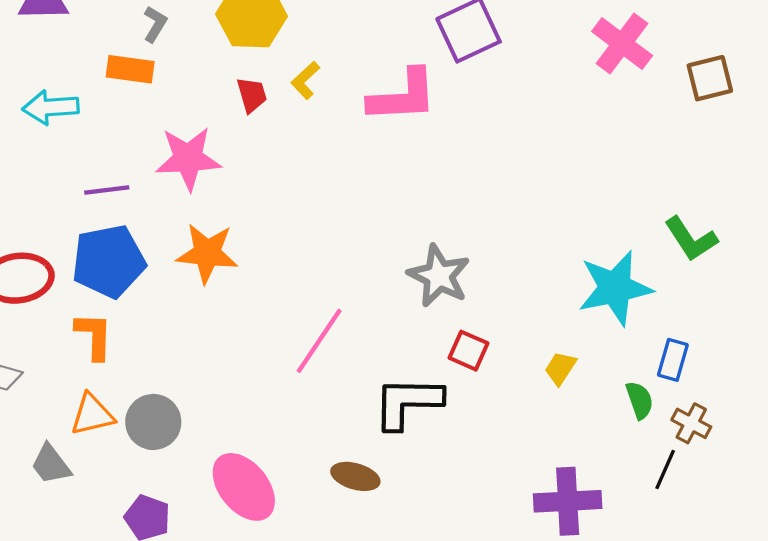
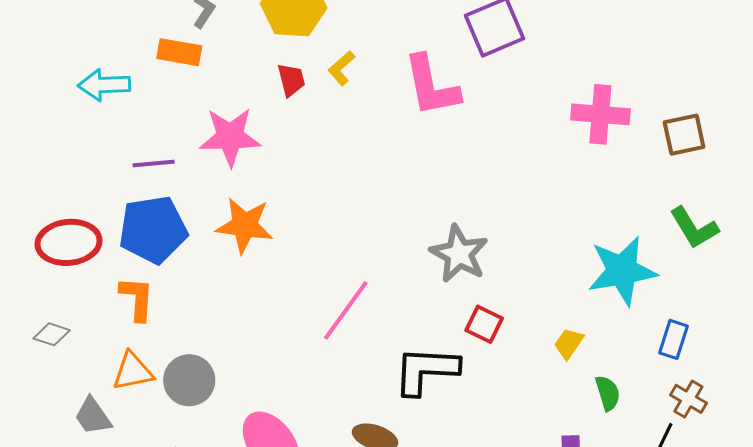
pink cross: (622, 44) -> (600, 114), moved, turned -34
brown square: (710, 78) -> (684, 135), moved
pink L-shape: (403, 96) -> (431, 86), turned 80
green semicircle: (640, 400) -> (608, 393), moved

